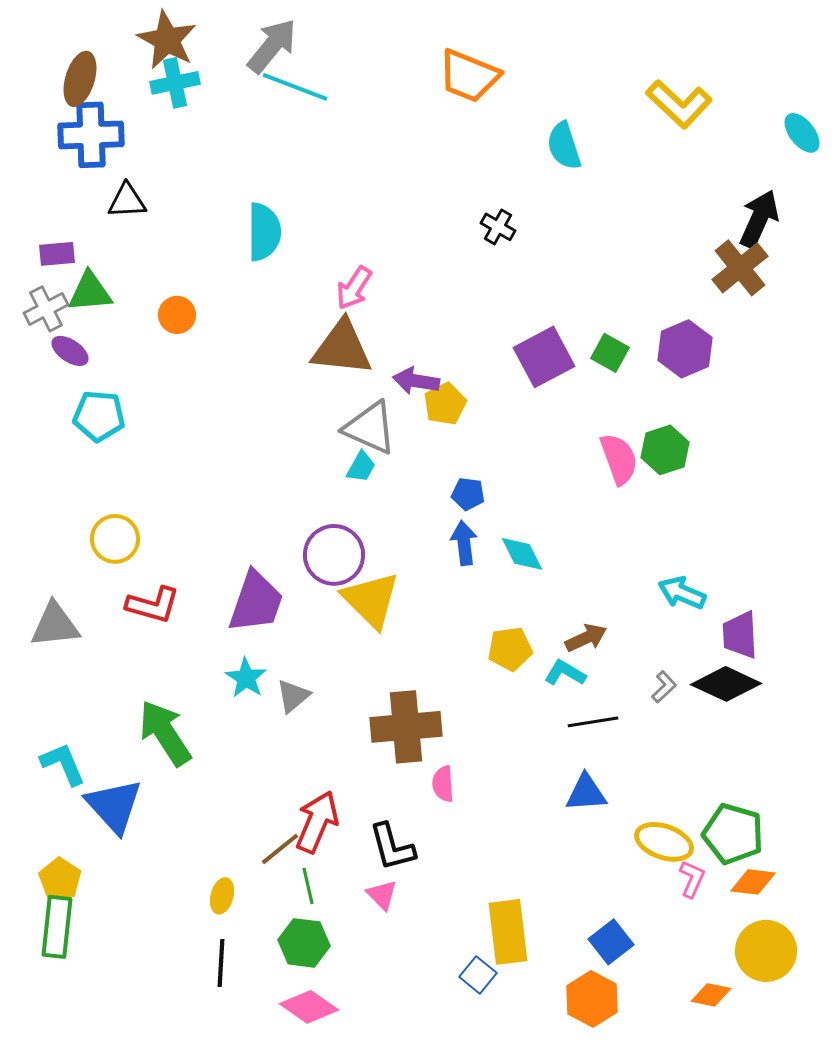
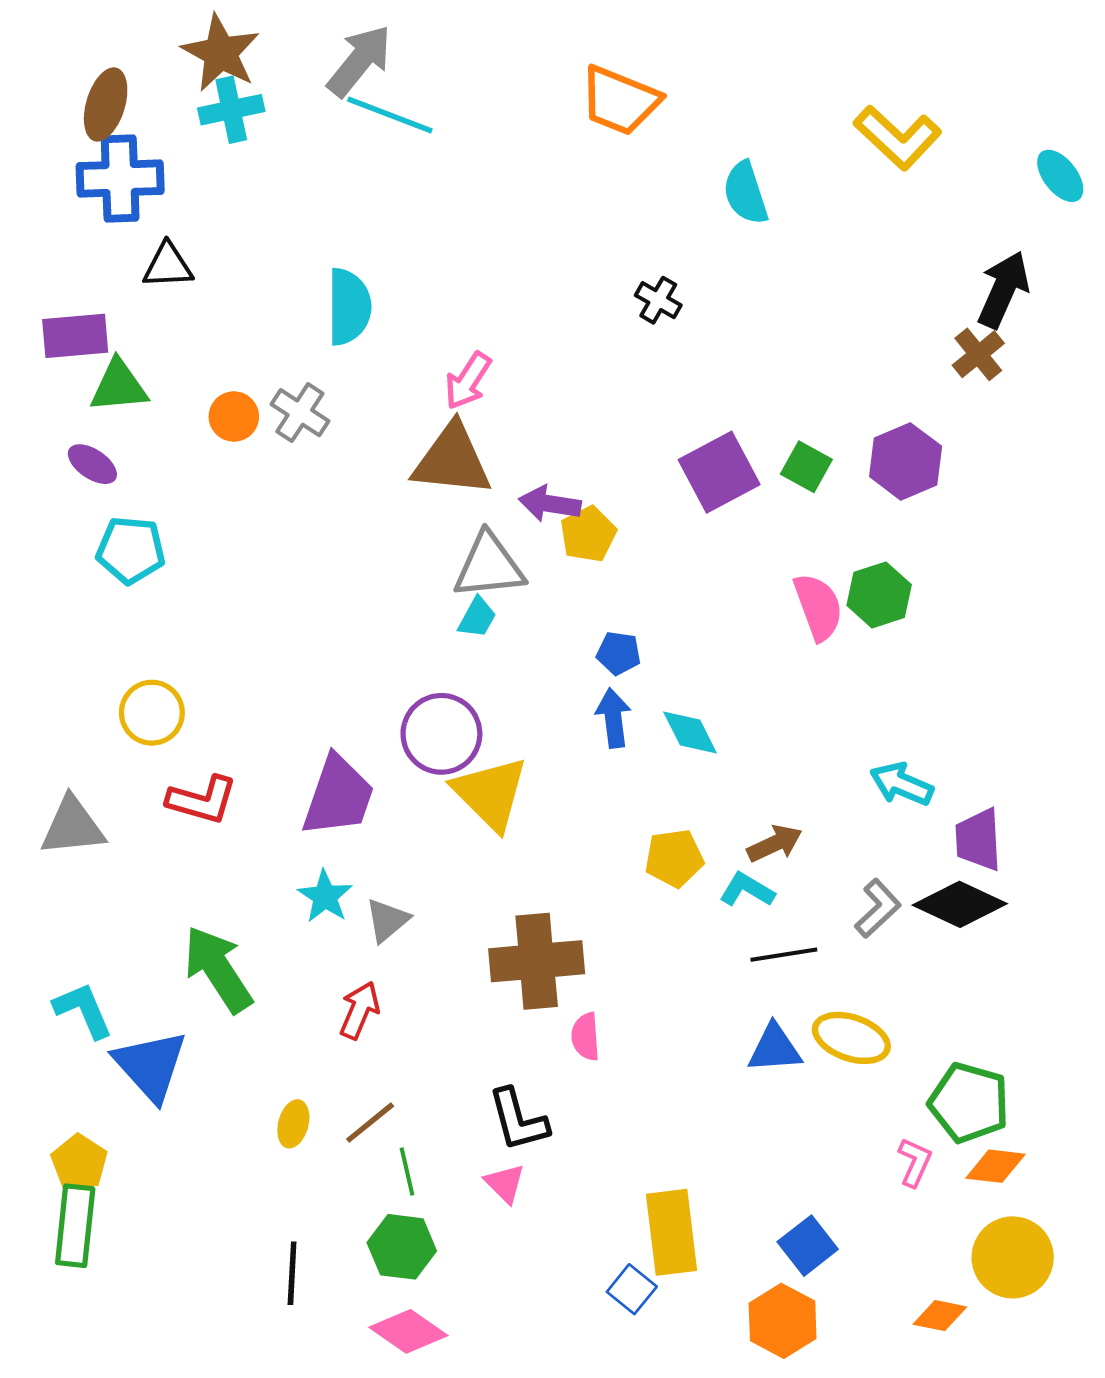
purple rectangle: (57, 254) -> (75, 336), size x1.4
brown cross: (740, 268) -> (978, 354), size x0.7
gray cross: (46, 309) -> (300, 413), moved, turned -30
gray triangle: (370, 428) -> (489, 566), turned -30
gray L-shape: (664, 687) -> (878, 908), size x1.4
red arrow: (317, 822) -> (359, 1010), moved, size x0.7
yellow ellipse: (664, 842) -> (851, 1038), moved
yellow ellipse: (222, 896) -> (293, 1124), moved

